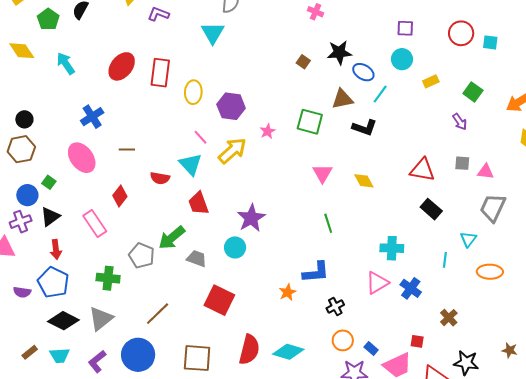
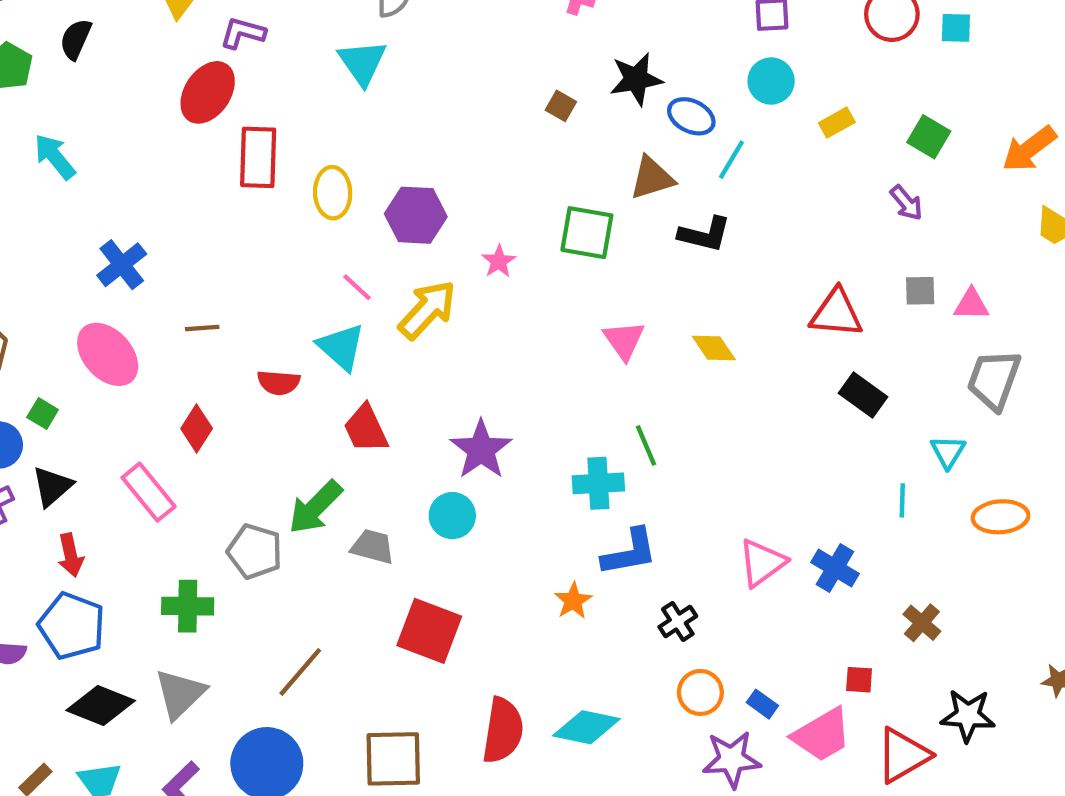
red ellipse: (122, 66) -> (208, 92), moved
cyan cross: (392, 248) -> (598, 483), moved

